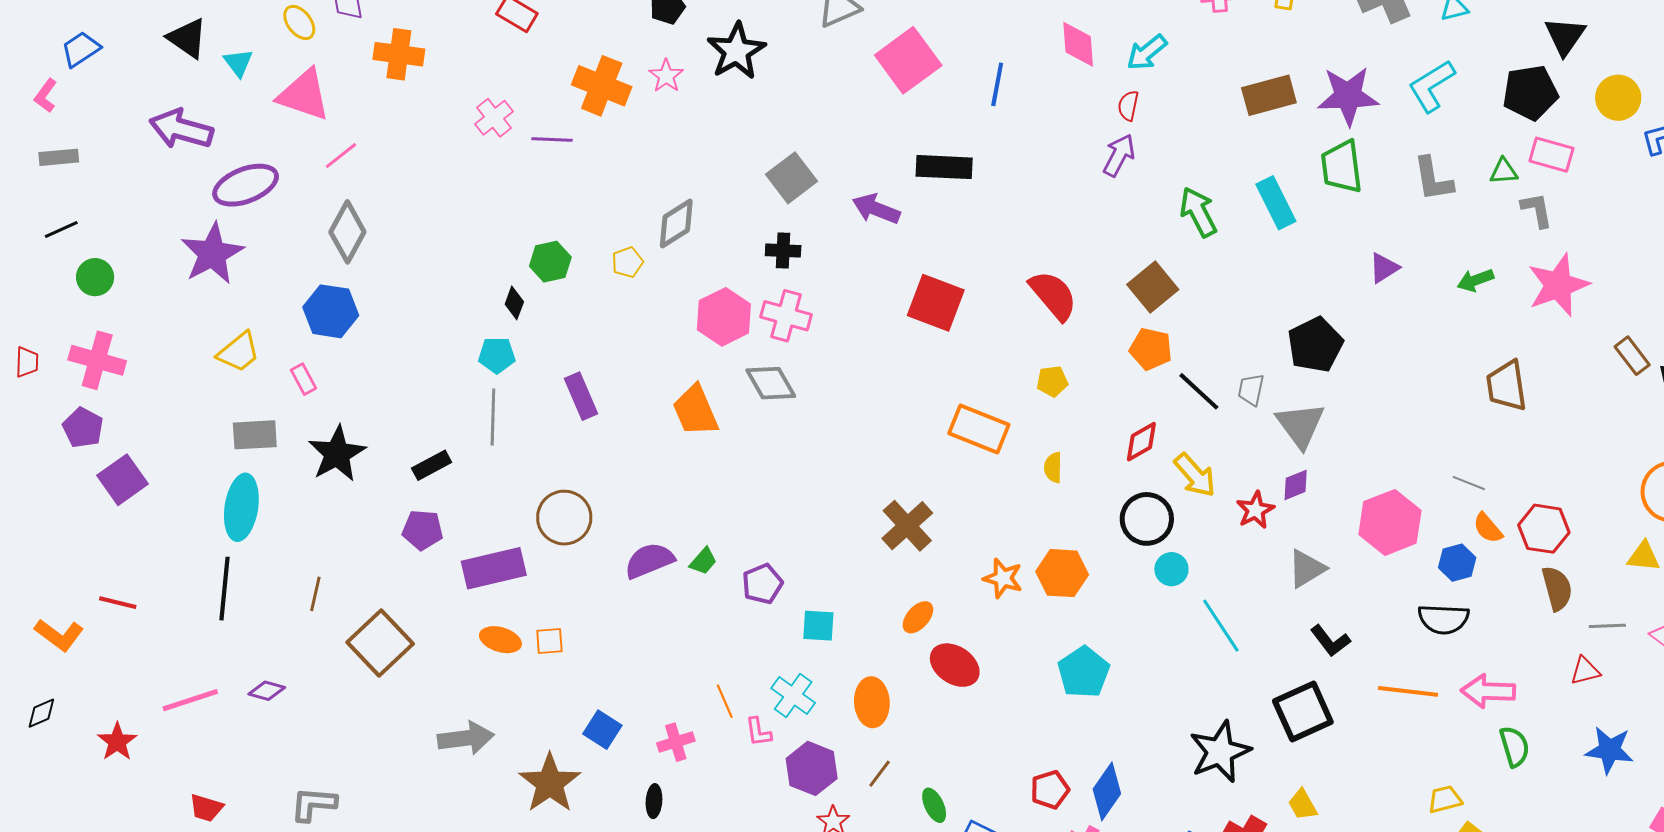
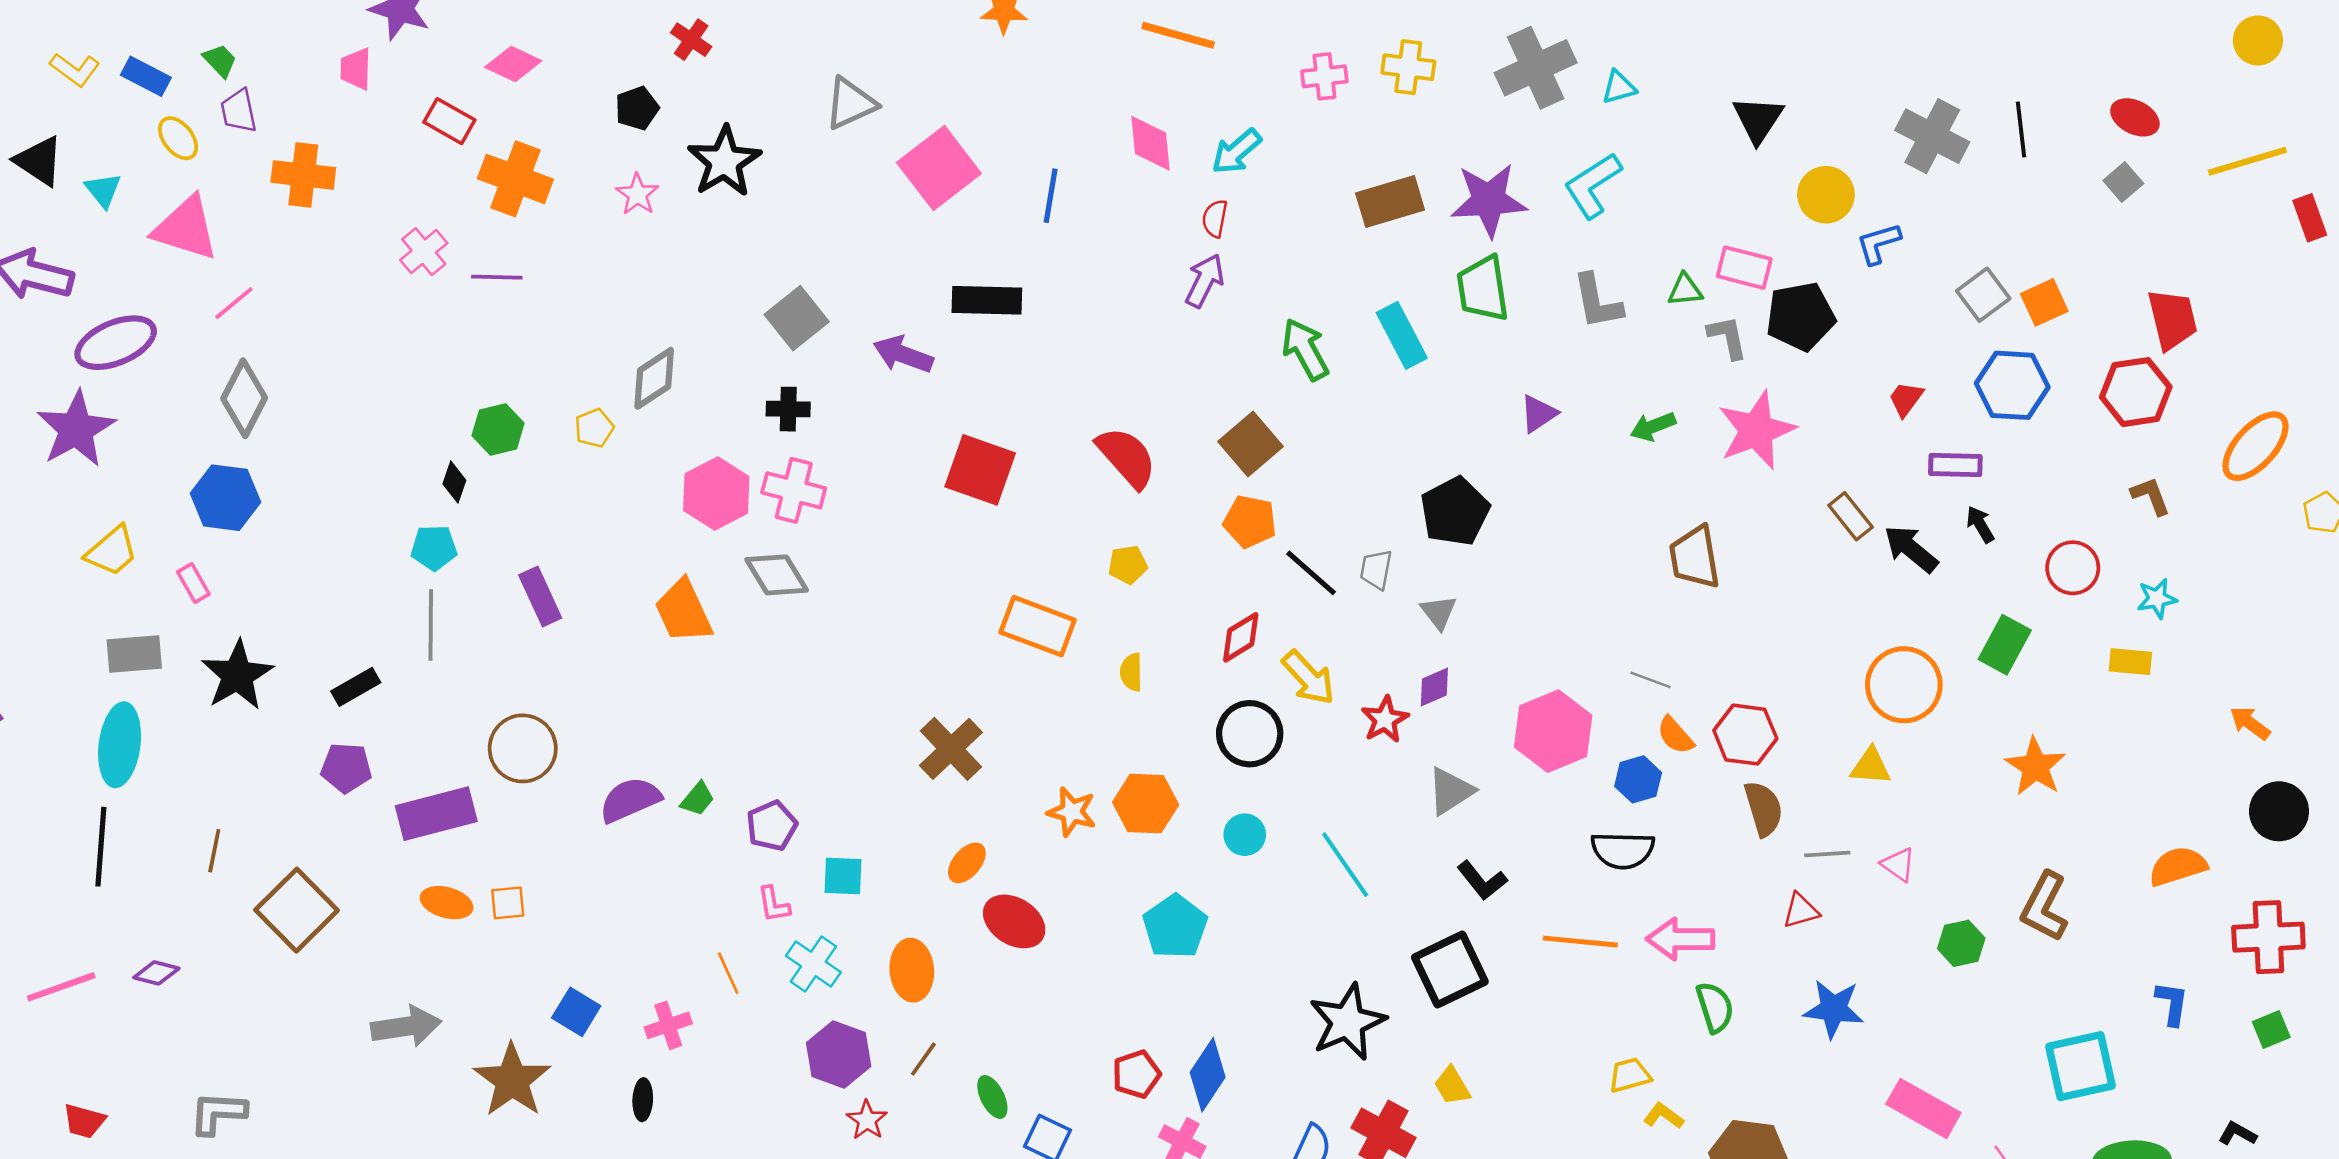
orange cross: (602, 86) -> (515, 179), moved
black pentagon: (1530, 93) -> (1800, 316), moved
gray triangle: (1300, 425) -> (1439, 612), size x0.6
cyan circle: (1171, 569) -> (1245, 835), moved
pink L-shape: (758, 732) -> (774, 904), moved

